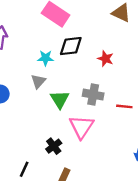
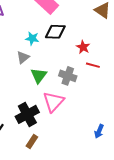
red line: (124, 106) -> (93, 65), moved
black cross: (54, 146) -> (27, 114), size x1.6

